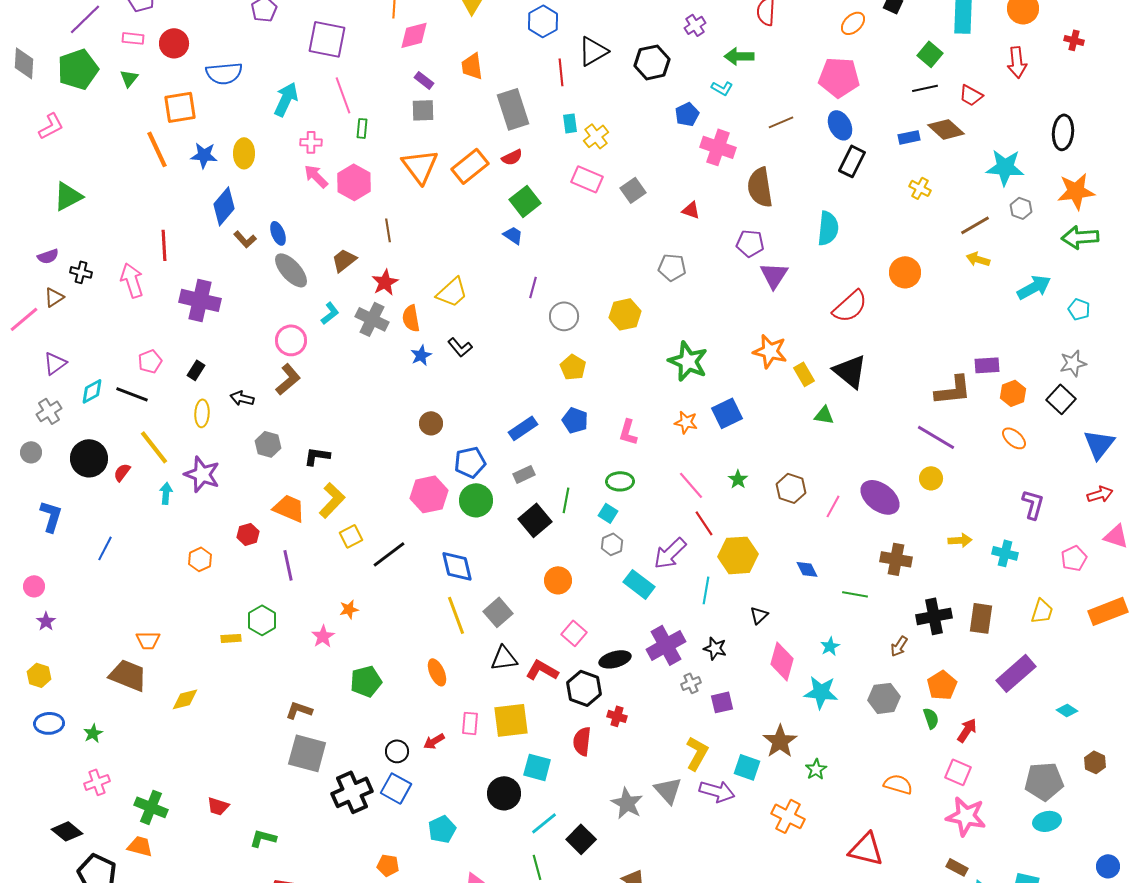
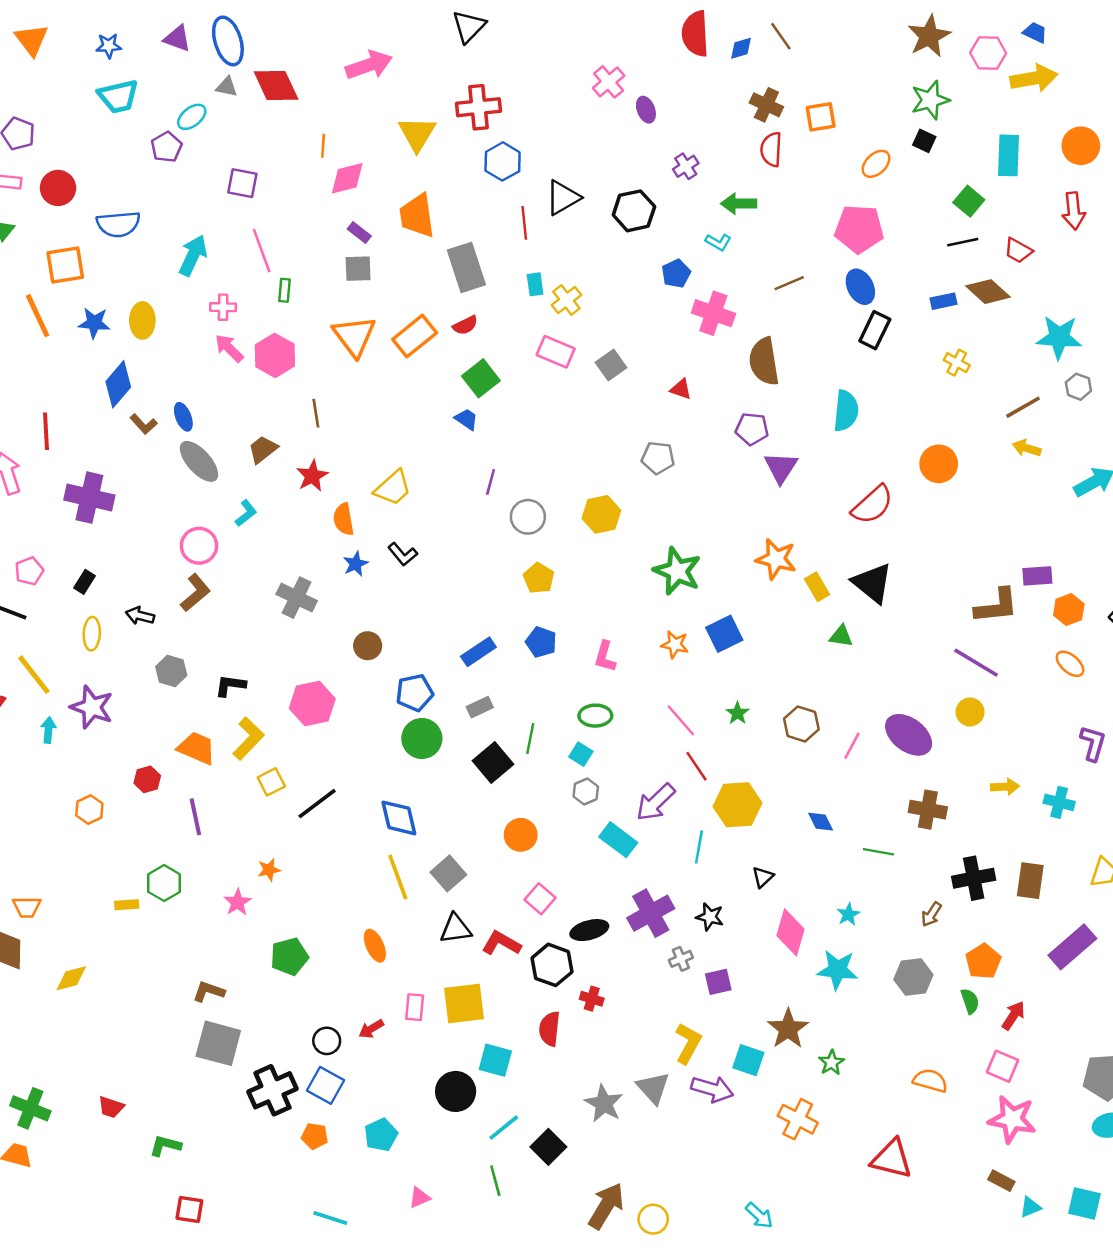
purple square: (327, 39) -> (242, 183), size x0.7
orange trapezoid: (472, 66) -> (417, 216), size x1.4
gray cross: (372, 319) -> (297, 598), moved
pink hexagon: (429, 494) -> (312, 704), moved
orange pentagon: (388, 865) -> (315, 1136), moved

